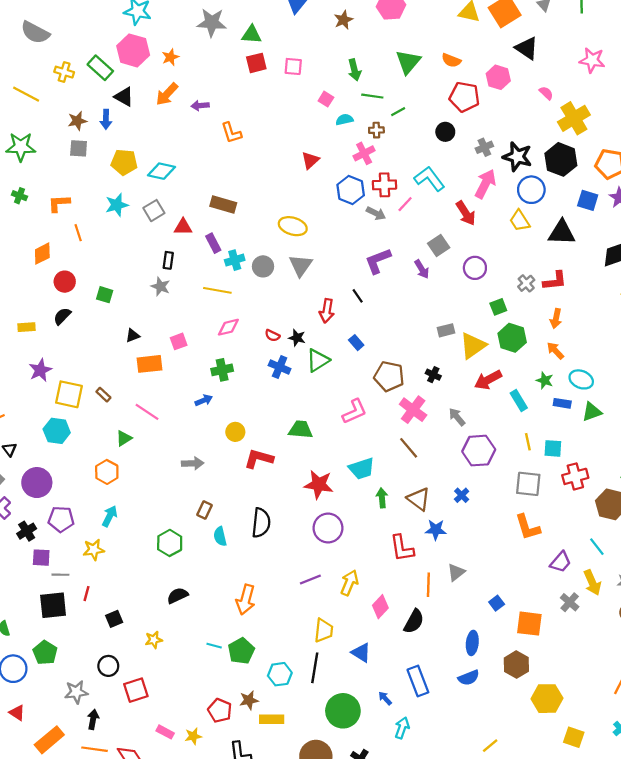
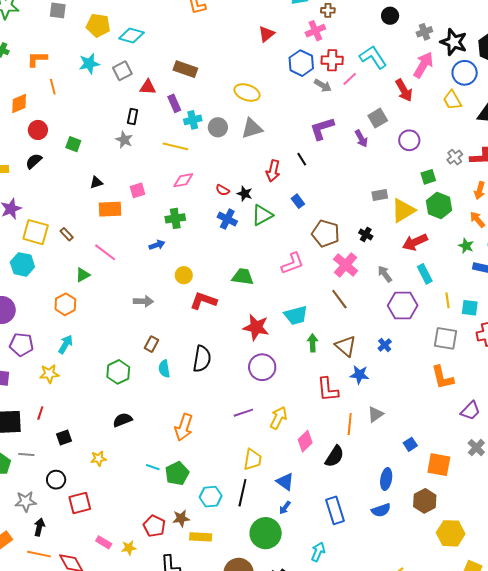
gray triangle: (301, 265) -> (252, 128), turned 35
cyan rectangle: (519, 400) -> (425, 274), moved
gray line: (60, 575) -> (26, 454), moved
blue arrow: (385, 698) -> (285, 508), moved, turned -104

